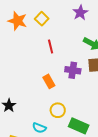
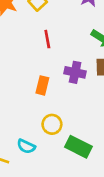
orange rectangle: (49, 81) -> (42, 85), turned 40

